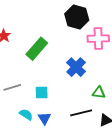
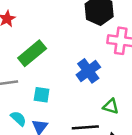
green rectangle: (37, 49) -> (32, 53), moved

